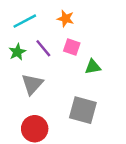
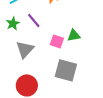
pink square: (72, 47) -> (57, 41), moved

